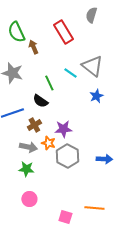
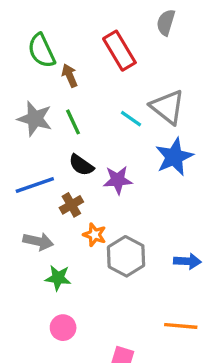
green line: (49, 83) -> (73, 122), moved
blue star: (96, 96) -> (174, 157), size x1.6
purple star: (63, 129) -> (118, 180), moved
gray arrow: (28, 147) -> (38, 241), moved
orange line: (94, 208) -> (181, 326), moved

